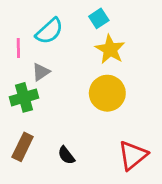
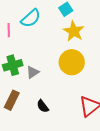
gray triangle: (41, 72) -> (33, 72), moved

